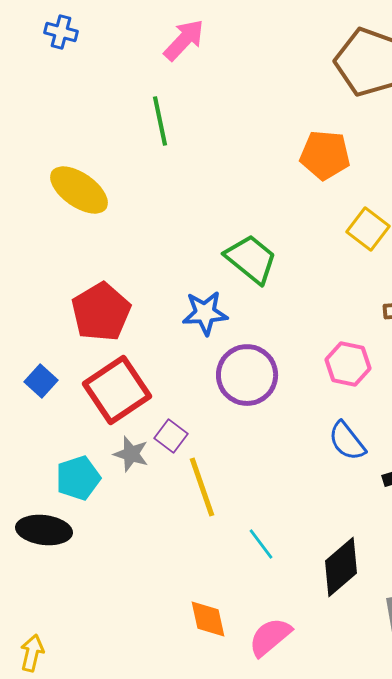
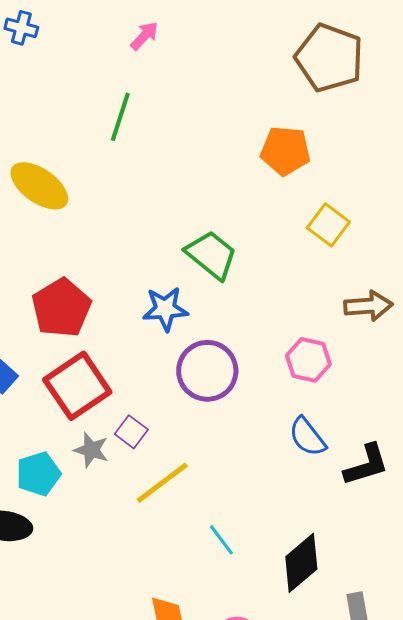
pink arrow: (184, 40) -> (144, 36), size x0.7
green line: (160, 121) -> (120, 117), turned 30
yellow line: (202, 487) -> (162, 483), turned 72

